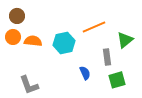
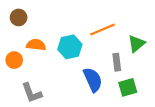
orange circle: (13, 37) -> (14, 60), moved
blue semicircle: (85, 73) -> (93, 80), size x1.6

